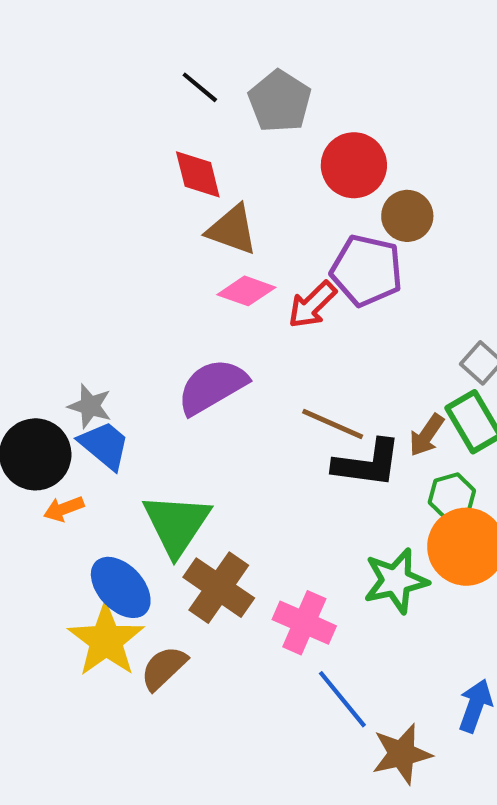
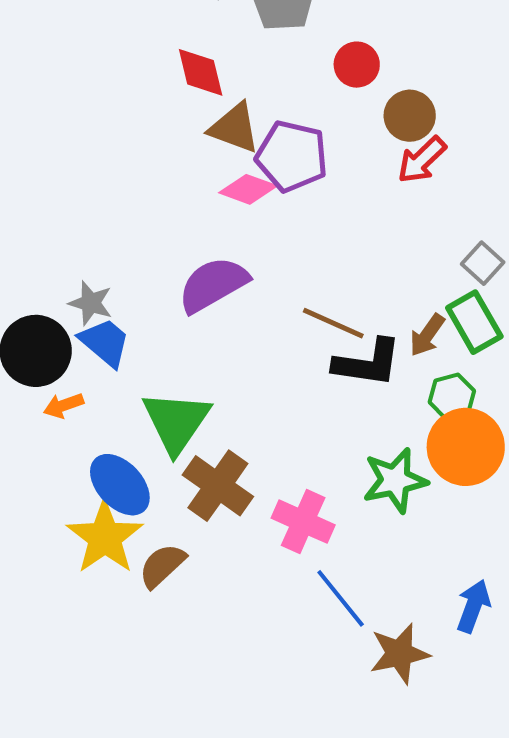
red circle: (354, 165) -> (357, 65), size x0.7
purple pentagon: (367, 270) -> (292, 156), moved
red arrow: (312, 305) -> (422, 160), moved

